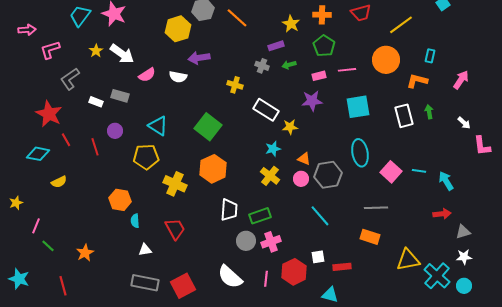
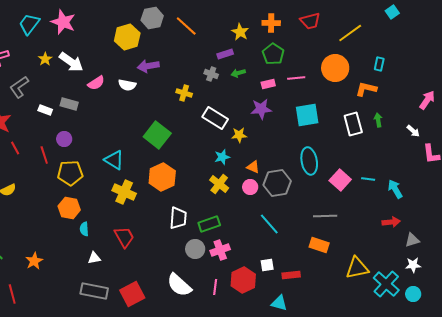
pink arrow: (461, 80) -> (427, 100), moved
cyan triangle: (158, 126) -> (114, 160), moved
yellow pentagon: (146, 157) -> (70, 173), moved

